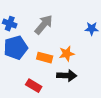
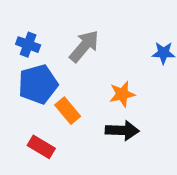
orange rectangle: (45, 58) -> (68, 111), moved, turned 35
red rectangle: (34, 86) -> (41, 147), moved

